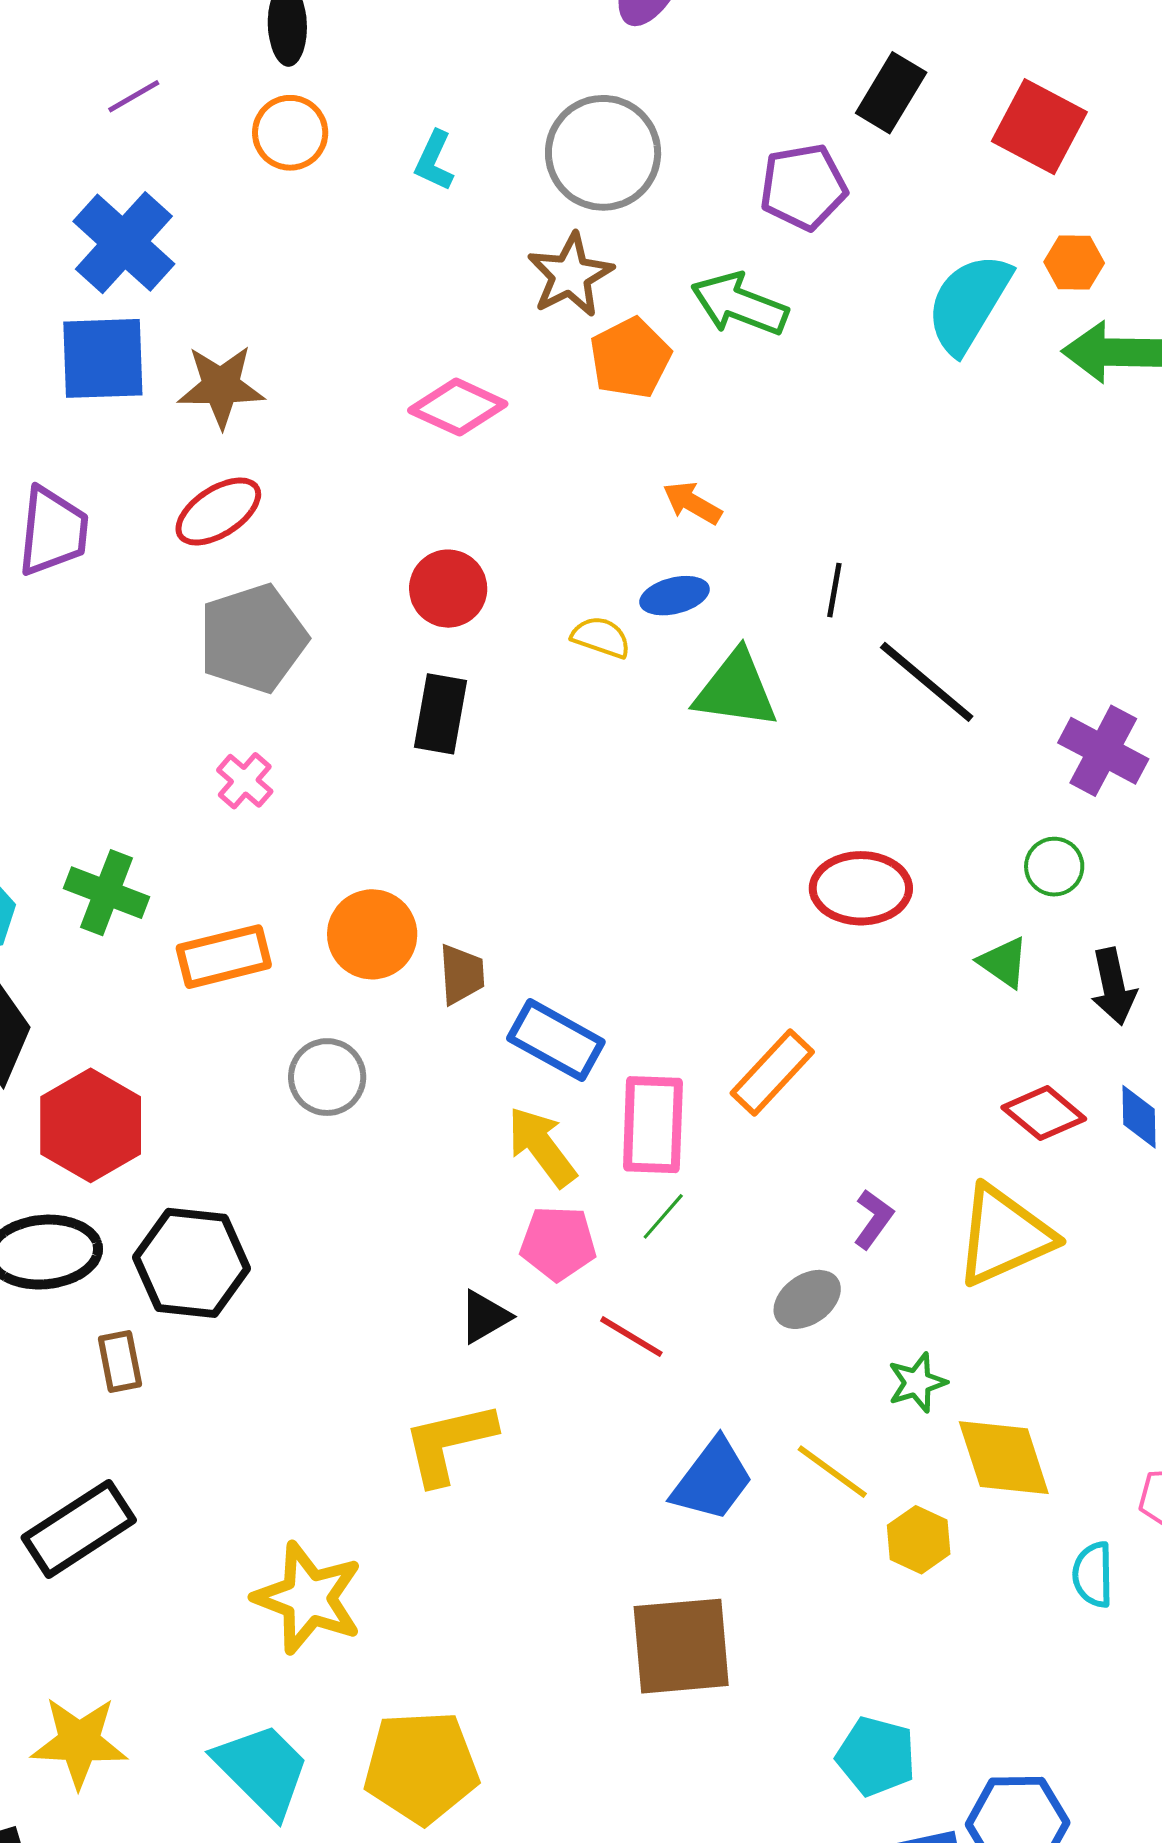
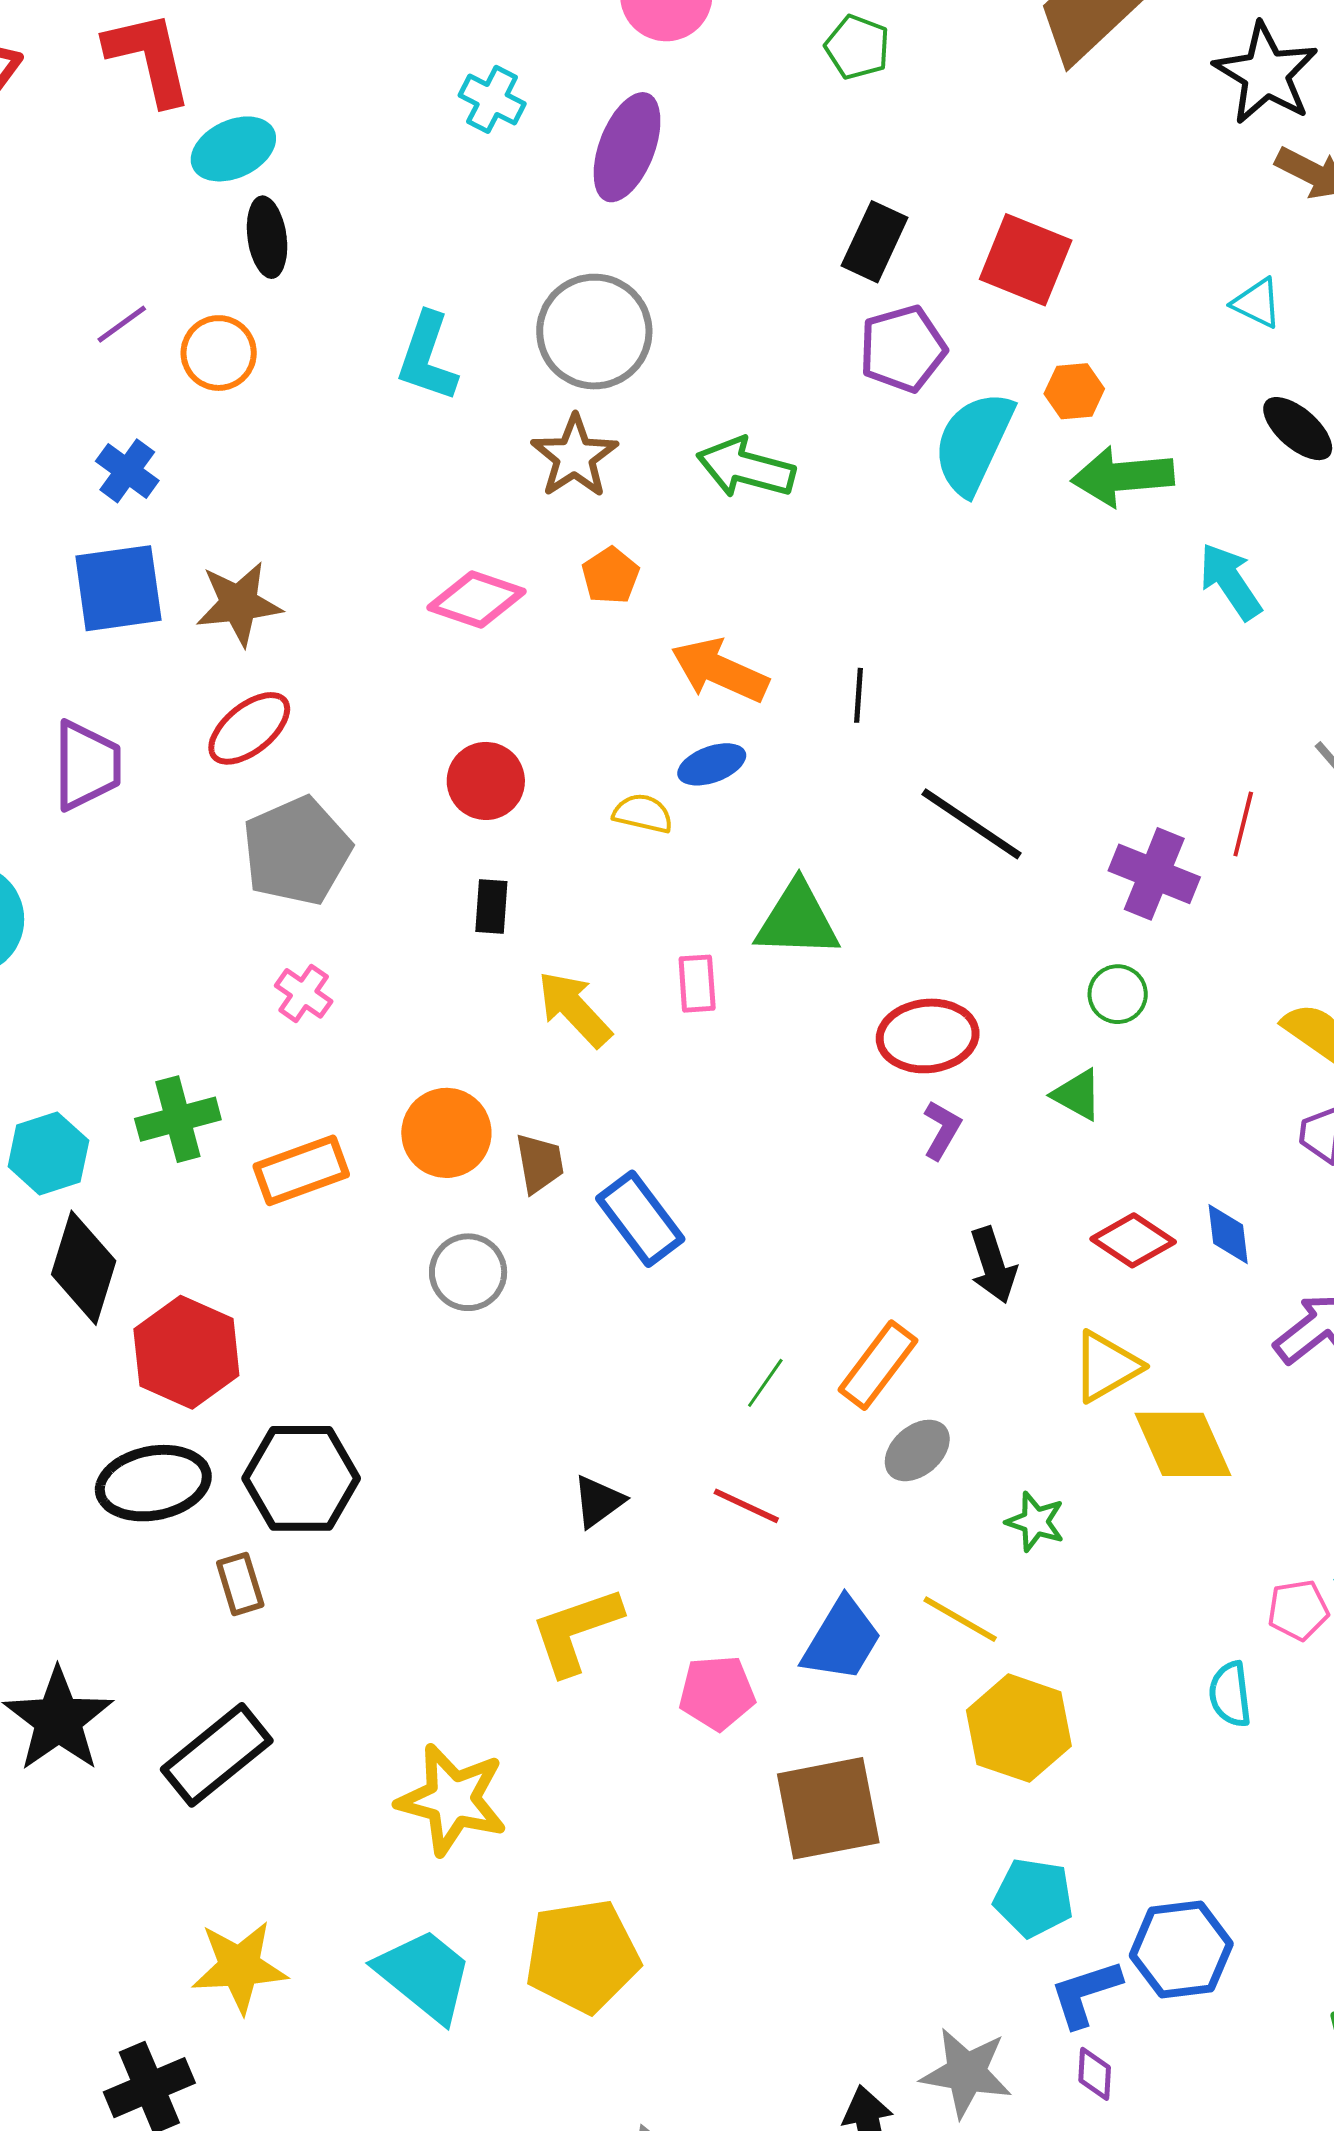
orange circle: (290, 133) -> (219, 353), moved
cyan L-shape: (434, 161) -> (427, 357), size x1.5
purple pentagon: (803, 187) -> (903, 349), moved
blue cross: (124, 243) -> (127, 471), size x0.6
orange pentagon: (630, 358) -> (610, 576), moved, size x0.7
orange arrow: (692, 503) -> (720, 670), size x1.6
black line: (834, 590) -> (859, 695), moved
green triangle: (736, 690) -> (797, 920), moved
black rectangle: (441, 714) -> (491, 906), size x0.7
green cross: (107, 893) -> (178, 1119), turned -30
black arrow: (1113, 987) -> (993, 1265), moved
blue rectangle: (556, 1040) -> (640, 1219), turned 30
orange rectangle: (772, 1073) -> (878, 1365), moved
gray circle: (327, 1077) -> (468, 1272), moved
pink rectangle: (653, 1125) -> (697, 984), moved, size x0.6
yellow arrow: (542, 1147) -> (574, 1009), moved
purple L-shape: (873, 1219) -> (942, 1130), moved
yellow triangle: (1004, 1236) -> (1106, 1366), size x0.7
pink pentagon: (558, 1243) -> (717, 1693), moved
green star: (917, 1383) -> (1035, 1522), turned -30
yellow diamond: (1004, 1458) -> (1183, 1444), moved
yellow hexagon: (919, 1540) -> (1019, 1728), moved, size x1.6

